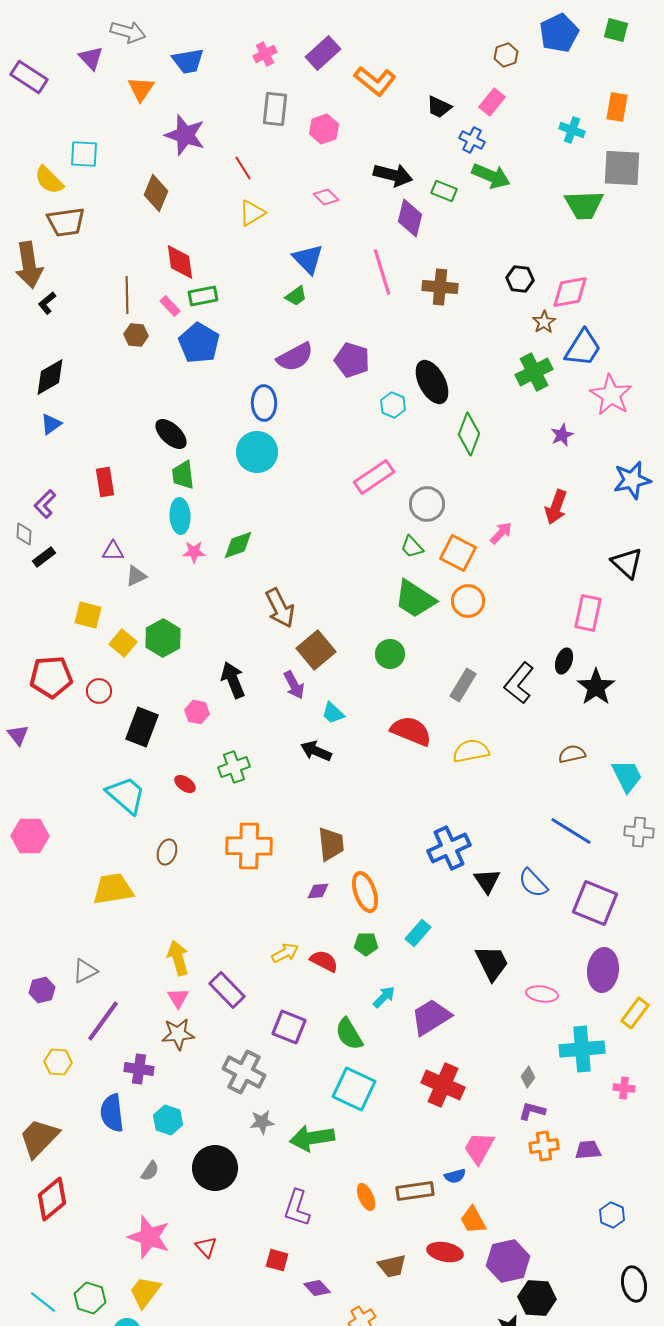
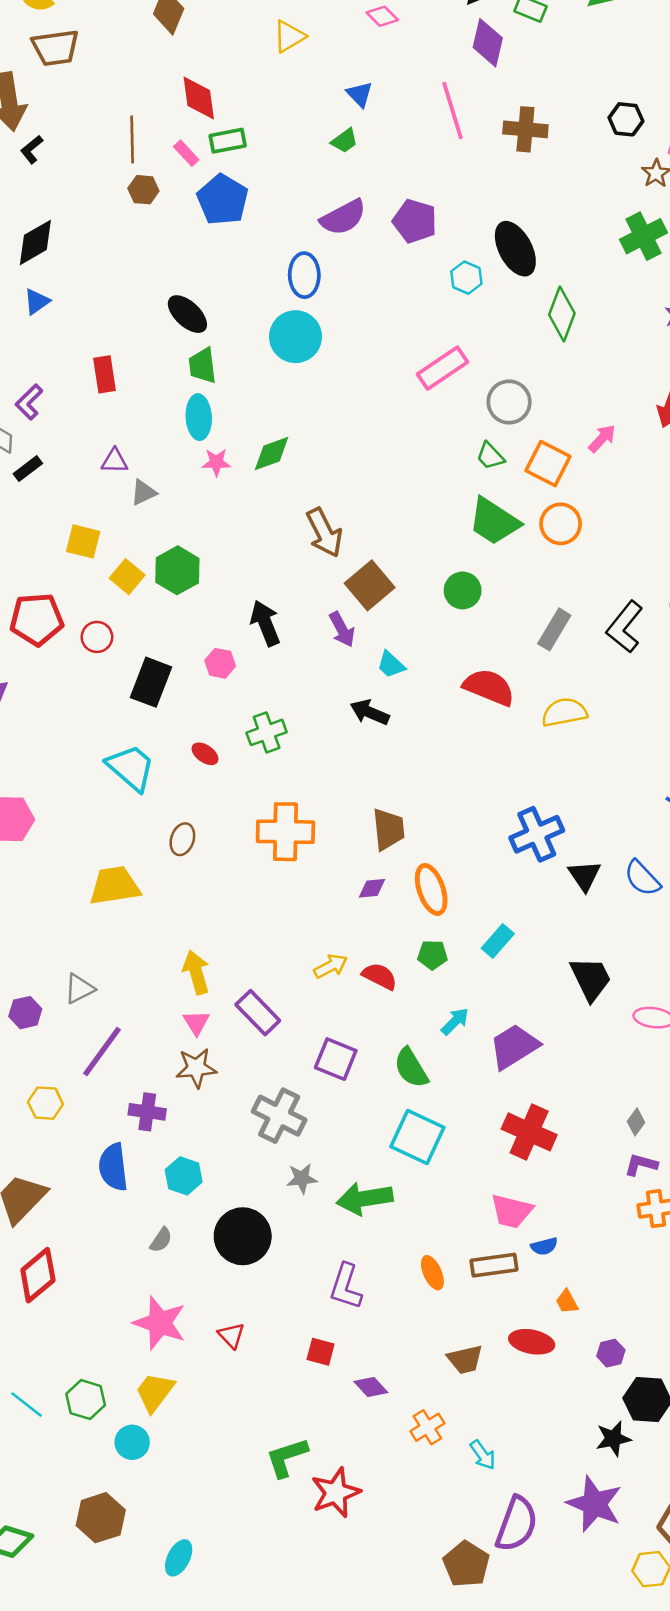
blue triangle: (308, 259) -> (360, 94), size x0.7
pink trapezoid: (479, 1148) -> (512, 1211), moved, turned -105
orange trapezoid: (473, 1220) -> (567, 1302), size x0.7
purple hexagon: (508, 1261) -> (611, 1353), size x0.5

